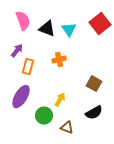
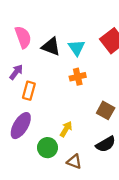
orange cross: (59, 60) -> (78, 77), moved

